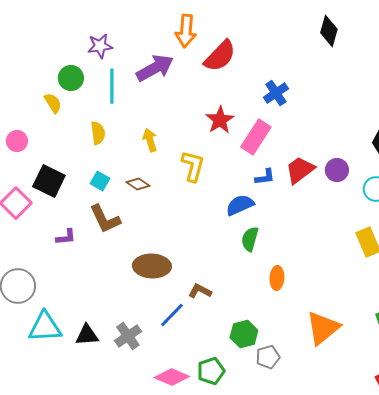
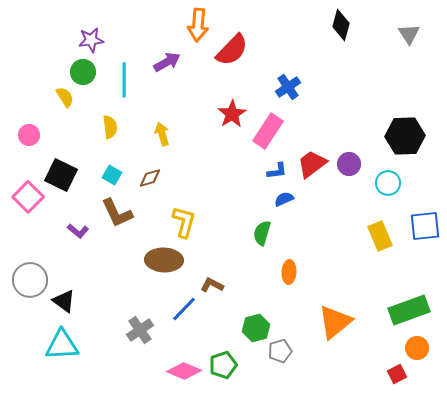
purple star: (100, 46) -> (91, 40), moved
purple arrow: (155, 68) -> (167, 62), size x0.7
yellow L-shape: (193, 166) -> (184, 222), moved
brown diamond: (138, 184) -> (150, 178), turned -50
blue semicircle: (240, 205) -> (284, 199), moved, size x0.7
purple L-shape: (66, 237) -> (78, 231), turned 45
cyan triangle: (45, 327) -> (62, 345), moved
black triangle: (87, 335) -> (64, 301), moved, turned 40

